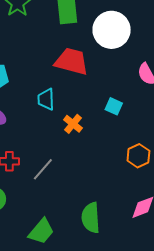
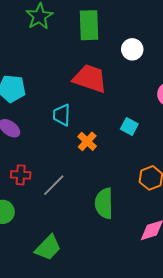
white circle: (112, 30) -> (132, 49), size x0.6
green semicircle: (91, 218) -> (104, 203), moved

